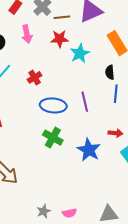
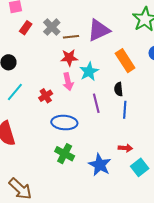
pink arrow: (27, 34) -> (68, 82), moved
purple line: (85, 102) -> (96, 103), moved

